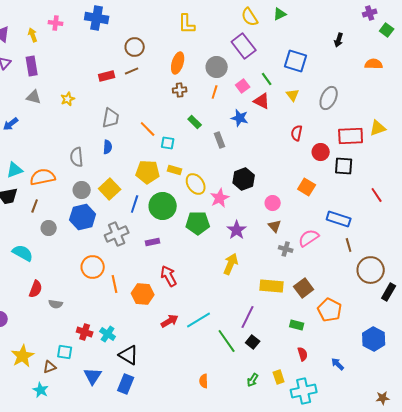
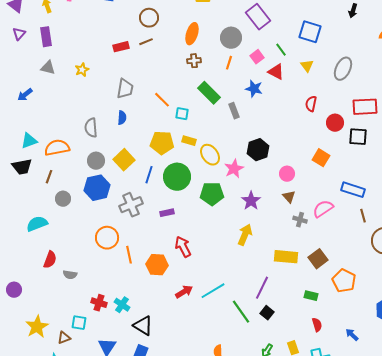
green rectangle: (195, 122) -> (209, 93), size x1.6
cyan semicircle: (23, 253) -> (37, 224), turned -50

